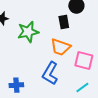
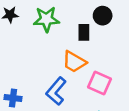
green star: (28, 32) -> (46, 19), moved

